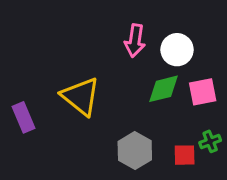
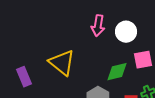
green diamond: (163, 89) -> (117, 72), moved

